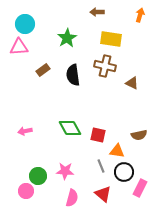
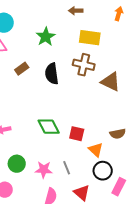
brown triangle: (132, 83) -> (111, 82), size x1.5
orange triangle: (117, 151) -> (96, 150), turned 35
gray line: (101, 166) -> (67, 168), moved
green circle: (38, 176) -> (17, 164), moved

